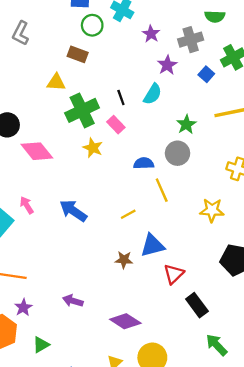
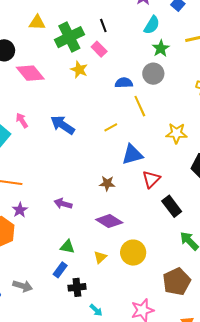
yellow triangle: (56, 82) -> (37, 23), moved
cyan semicircle: (153, 94) -> (152, 25), moved
yellow star: (212, 210) -> (177, 133), moved
brown star: (124, 260) -> (107, 183), moved
green triangle: (41, 345) -> (67, 247), moved, turned 42

